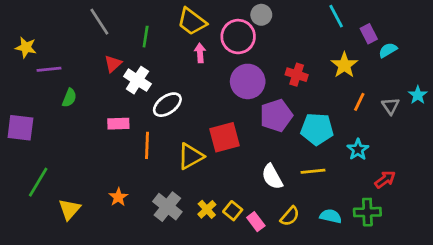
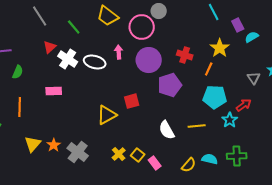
green line: (146, 37) -> (74, 27), turned -49
pink arrow: (200, 53) -> (119, 52), moved
orange line: (359, 102) -> (209, 69), moved
white ellipse: (167, 105) -> (95, 62), moved, turned 50
cyan pentagon: (317, 129) -> (215, 97), moved
red square: (225, 137) -> (132, 101), size x0.7
orange line: (147, 145) -> (20, 107), moved
cyan star: (358, 149) -> (230, 120), moved
red arrow: (385, 179) -> (244, 105), moved
gray cross: (167, 207) -> (78, 152), moved
yellow triangle: (69, 209) -> (33, 144), moved
yellow semicircle: (290, 216) -> (189, 165), moved

